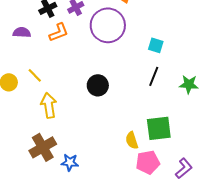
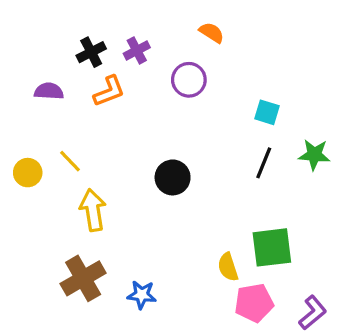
purple circle: (108, 25) -> (189, 80), size x0.6
green star: (189, 84) -> (314, 155), moved
blue star: (70, 162) -> (142, 295), moved

